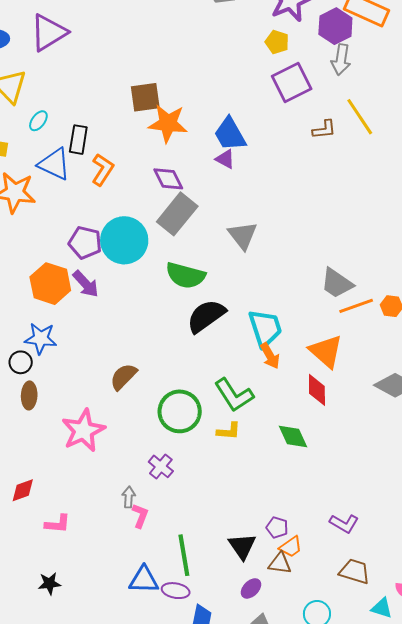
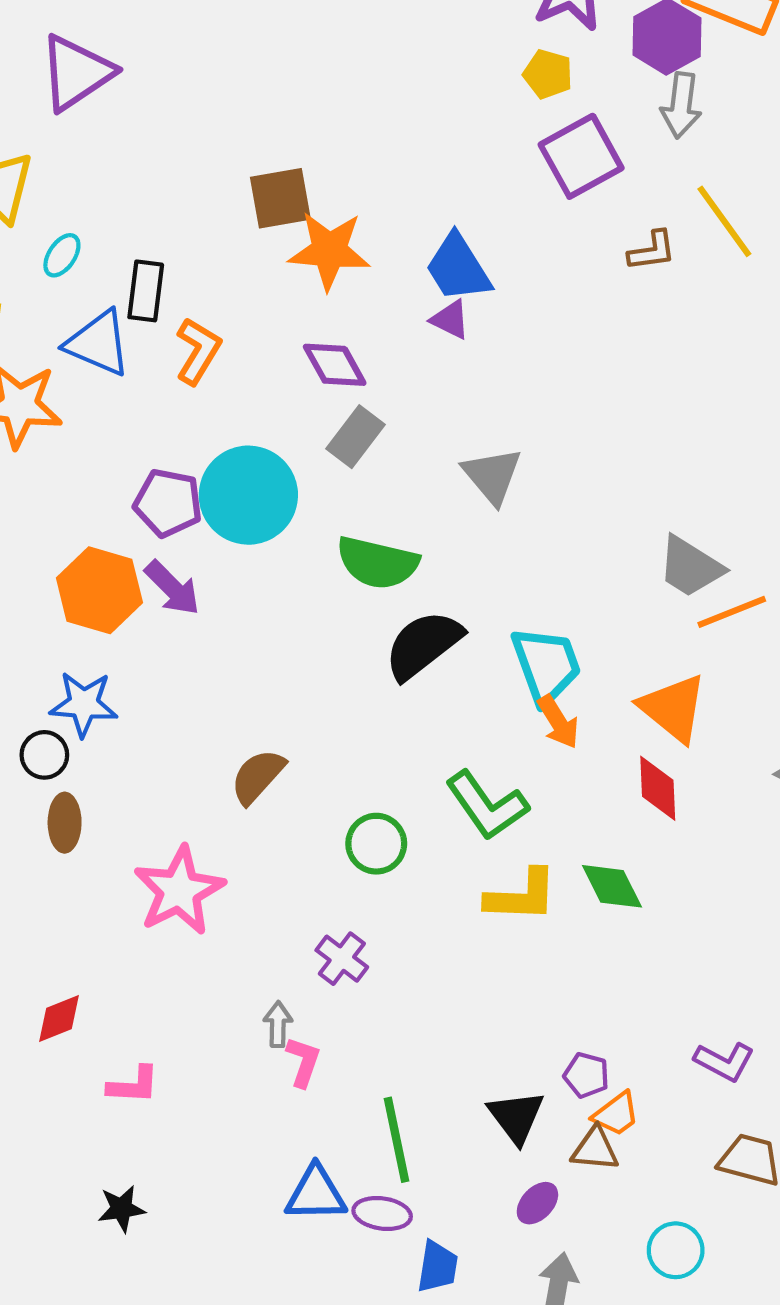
gray rectangle: (177, 214) -> (355, 437), size x0.7
green circle: (180, 411) -> (376, 844), size x0.7
yellow L-shape: (229, 431) -> (522, 896), moved, size x1.5

